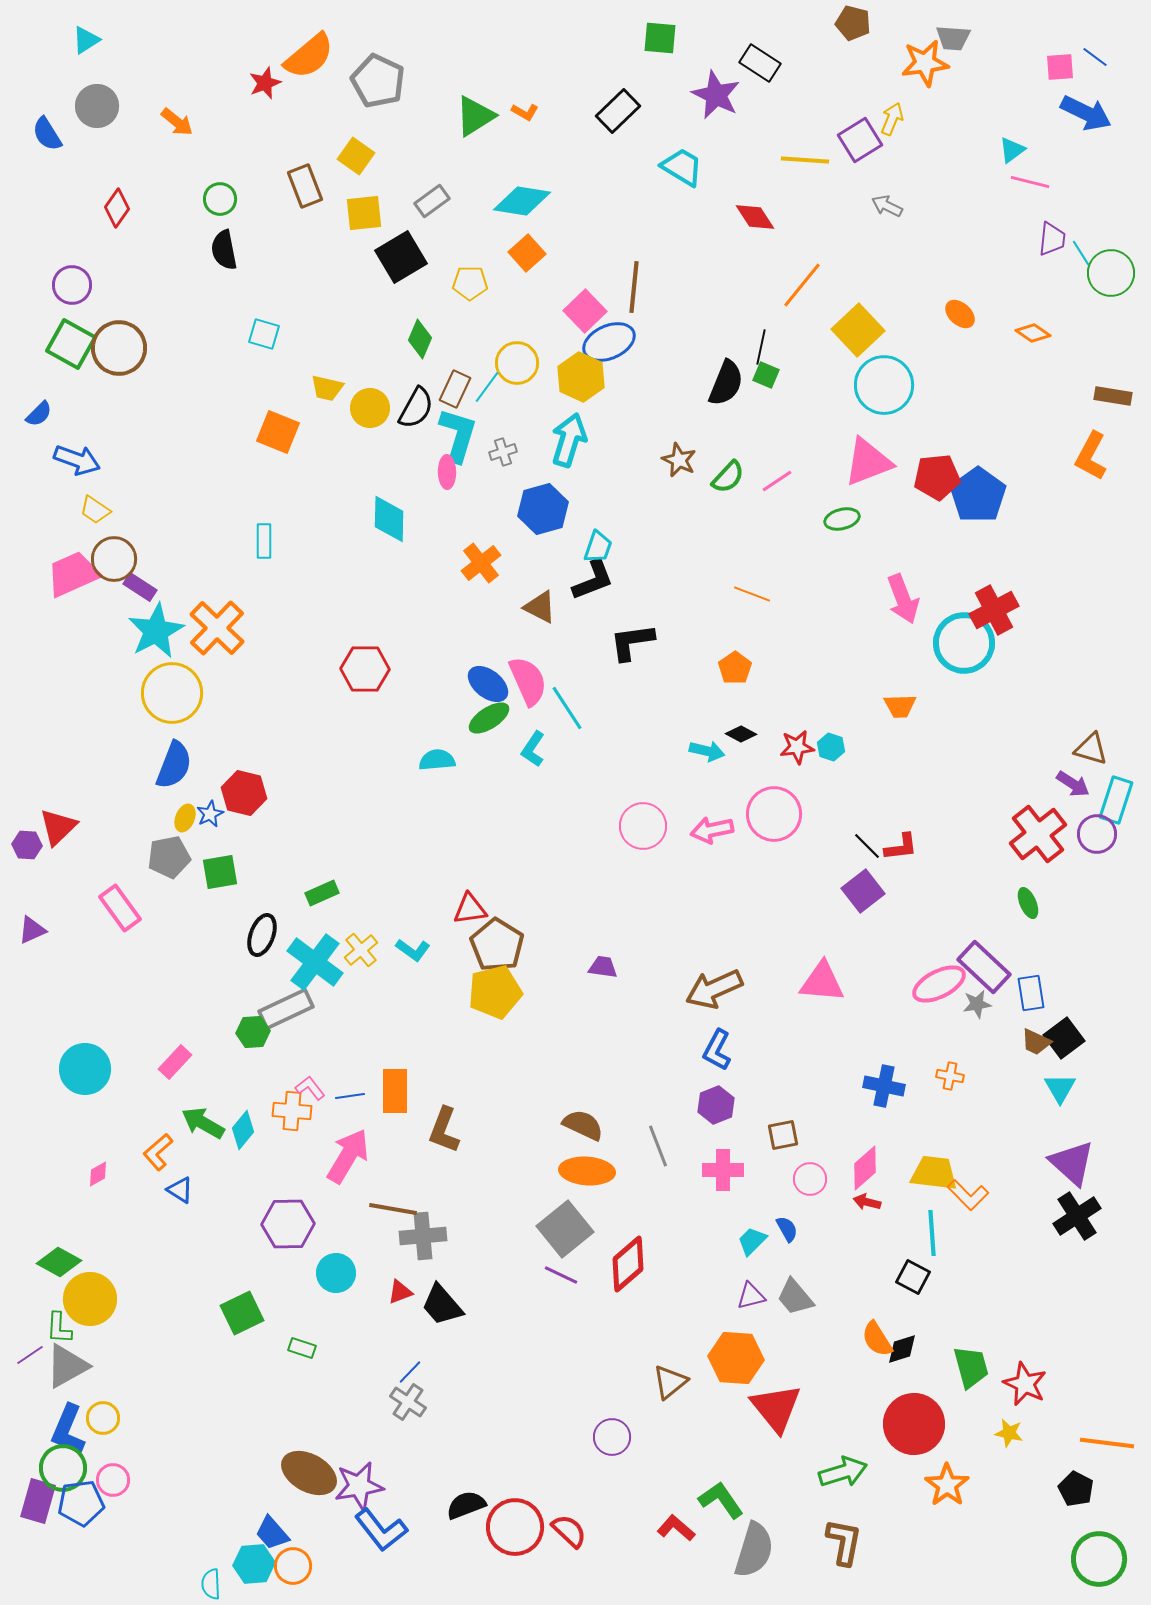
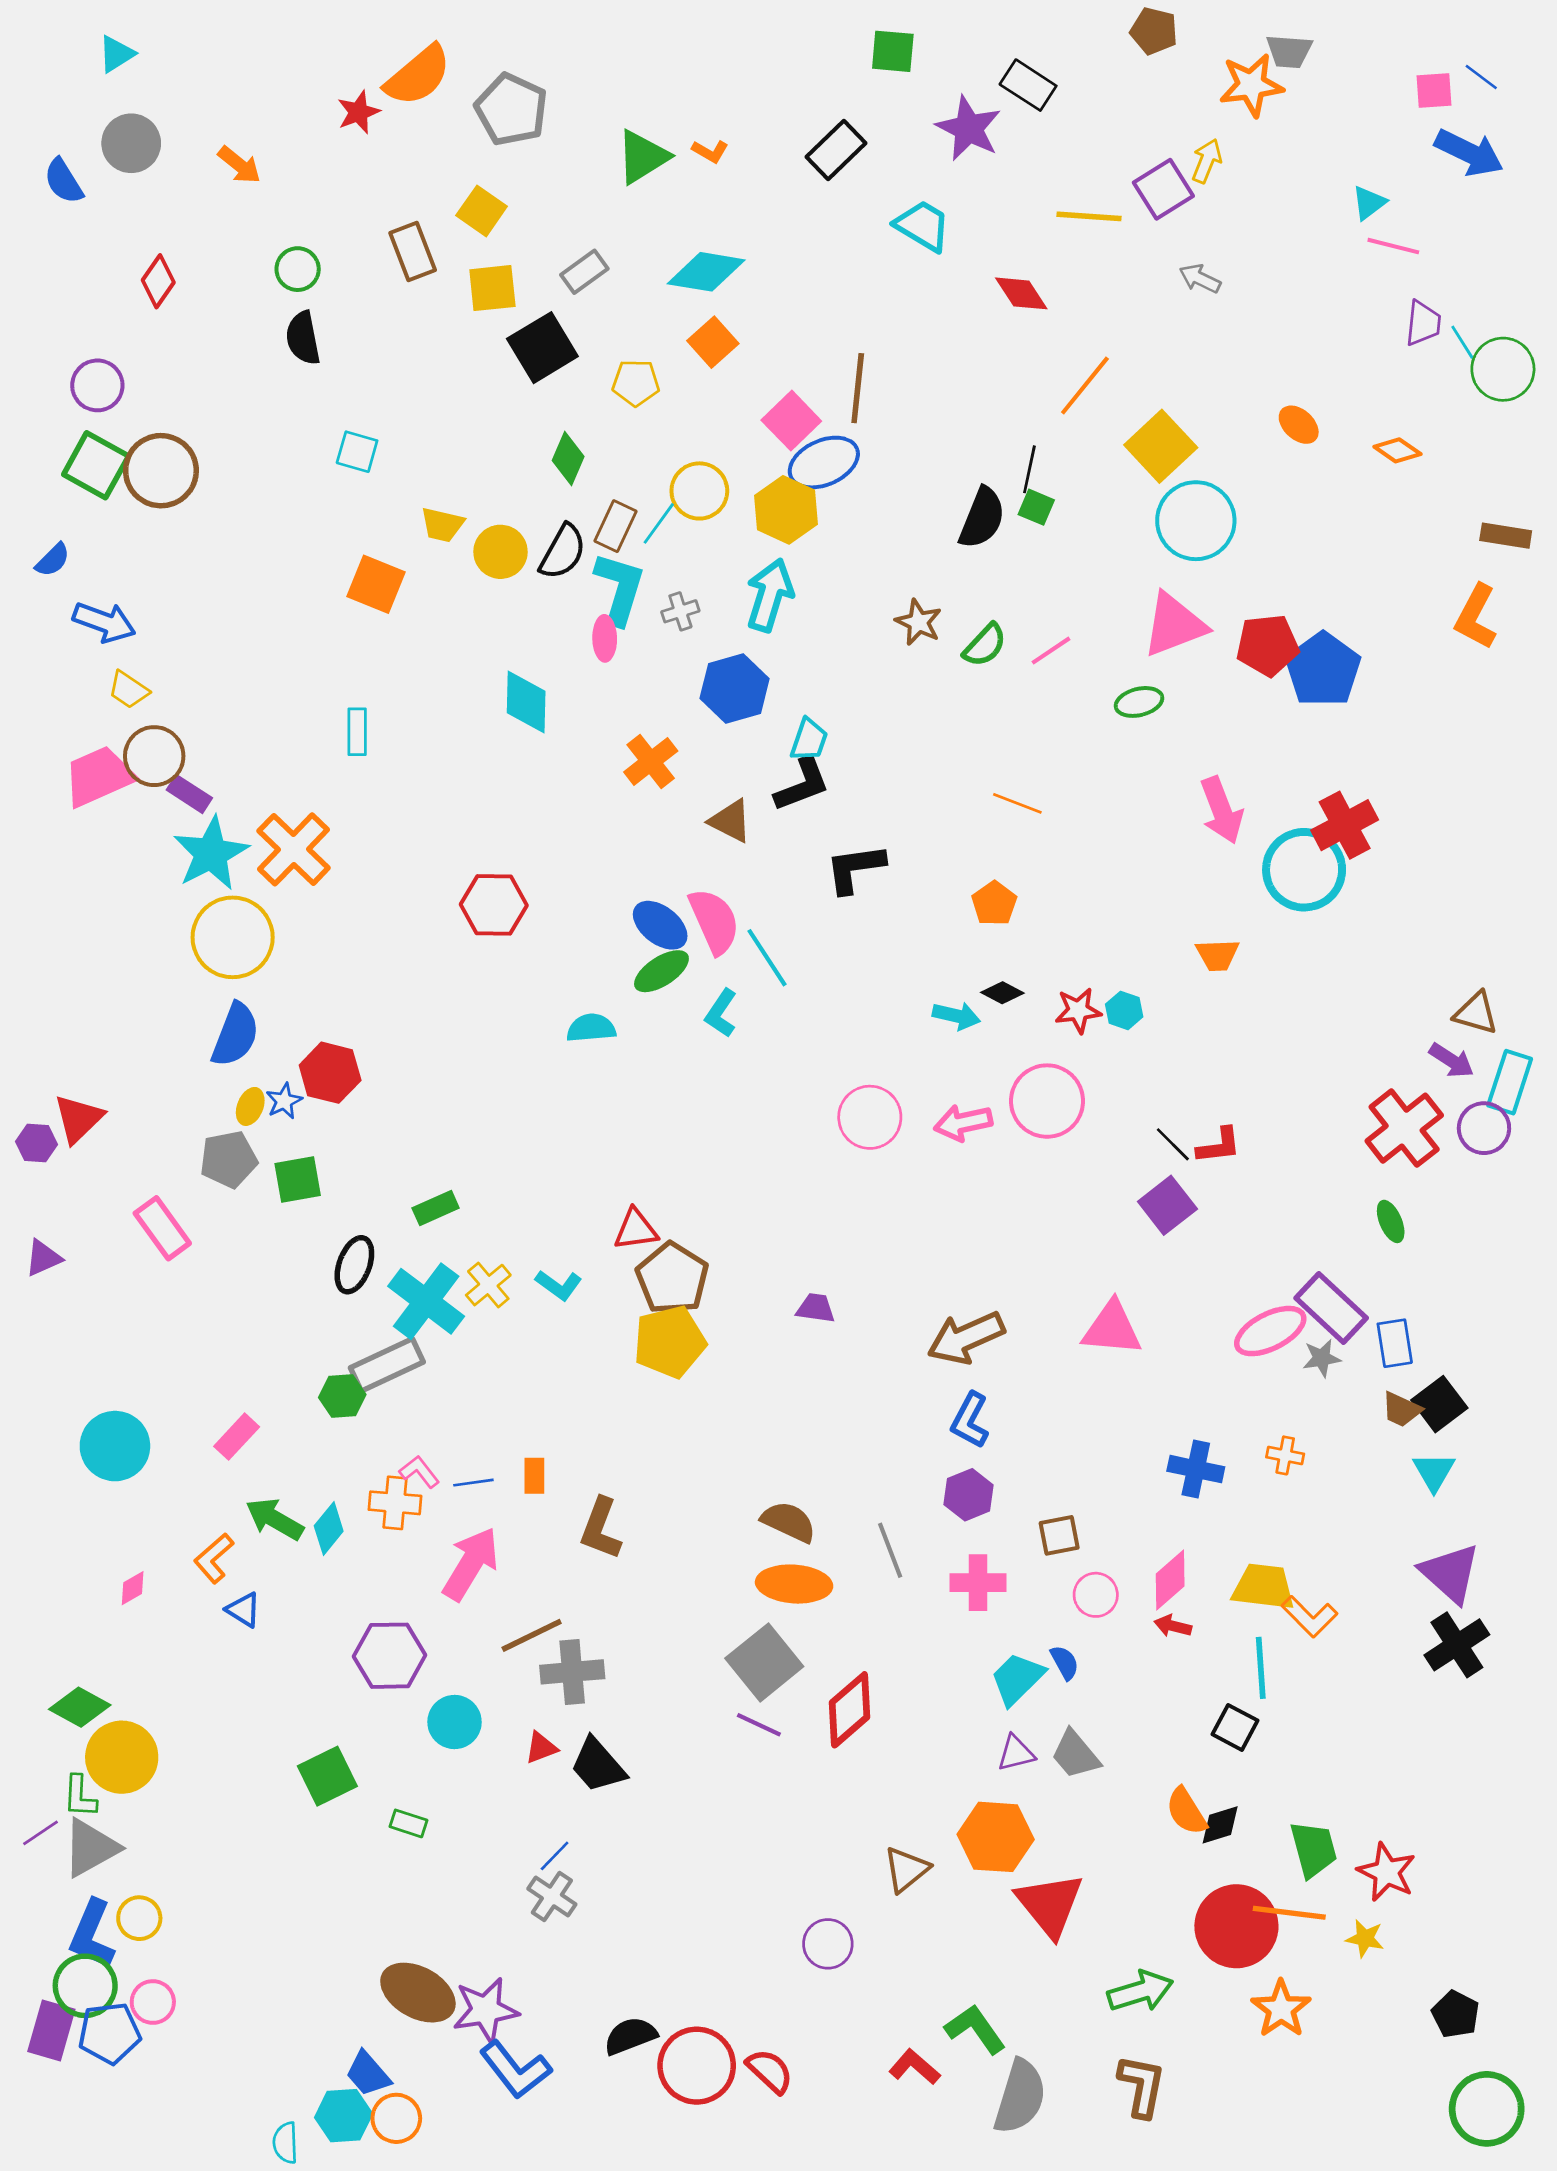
orange rectangle: (395, 1091) -> (534, 1476), size x0.6
brown line: (393, 1209) -> (532, 1635), turned -36
cyan trapezoid: (752, 1241) -> (1017, 1679), size x1.4
orange line: (1107, 1443) -> (1289, 1913), moved

